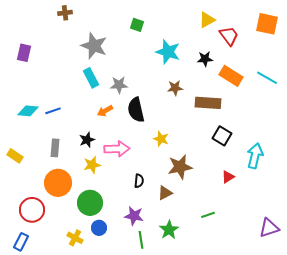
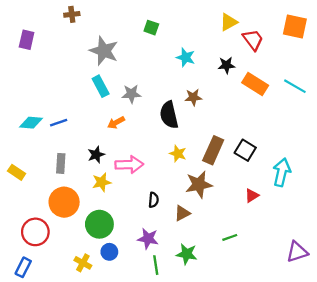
cyan star: (168, 52) -> (186, 57), size x0.7
purple rectangle: (24, 53) -> (27, 40), moved
brown rectangle: (208, 103) -> (213, 150), moved, turned -70
black semicircle: (136, 110) -> (169, 115), moved
green star: (169, 230) -> (187, 254), turned -30

